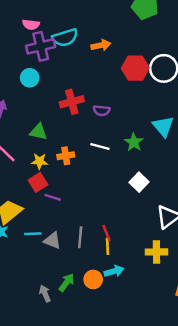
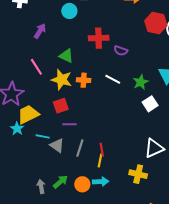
yellow star: (39, 161) -> (62, 80), size x1.5
red square: (38, 182) -> (61, 106), moved
white square: (139, 182) -> (150, 104), moved
purple line: (53, 197) -> (70, 124), moved, turned -32

